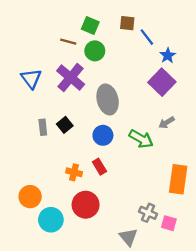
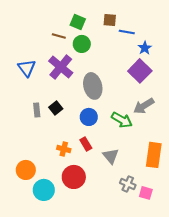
blue line: (147, 37) -> (127, 32), turned -42
gray arrow: (167, 123) -> (144, 106), size x1.5
gray triangle: (128, 237) -> (111, 156), moved

